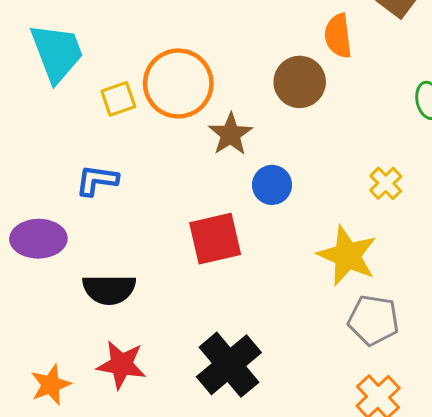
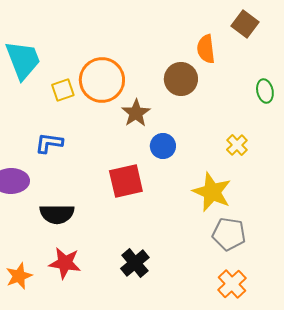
black cross: (229, 365) -> (135, 263), size x0.7

